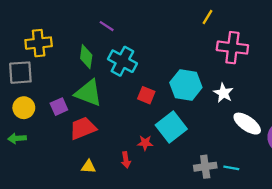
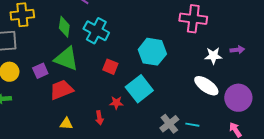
white star: (223, 93) -> (213, 56), moved, turned -30
red square: (146, 95) -> (110, 67), moved
gray cross: (205, 167) -> (169, 124), turned -30

